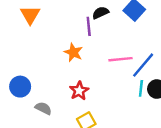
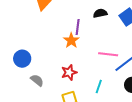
purple line: (89, 26) -> (78, 27), moved
cyan line: (141, 88) -> (99, 87), moved

